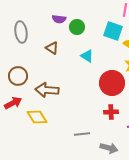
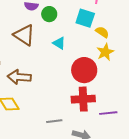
brown triangle: (52, 48) -> (24, 35), size x1.6
red cross: (111, 112) -> (83, 99), size x1.6

